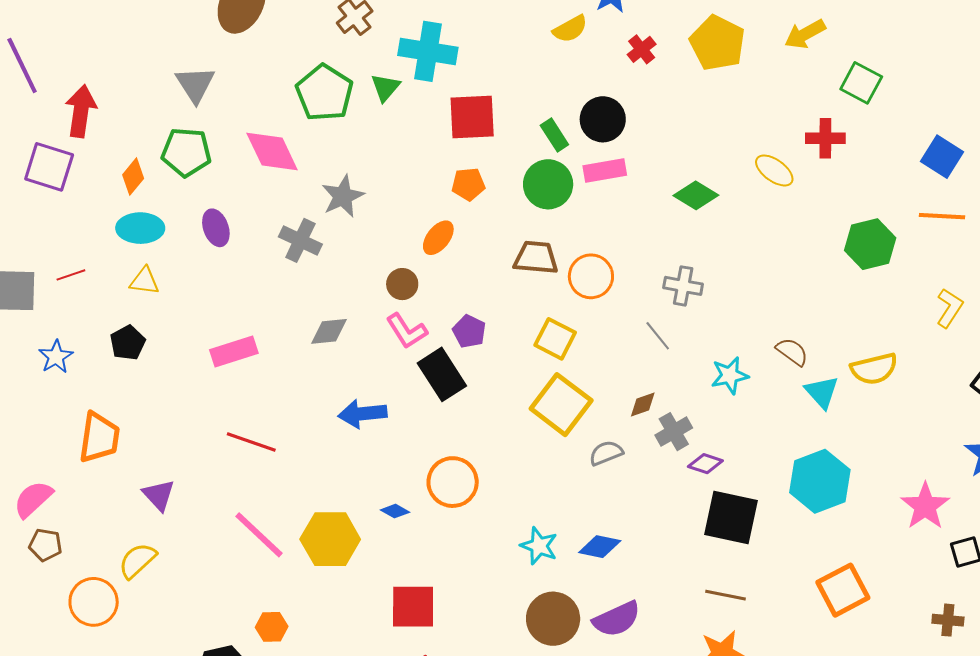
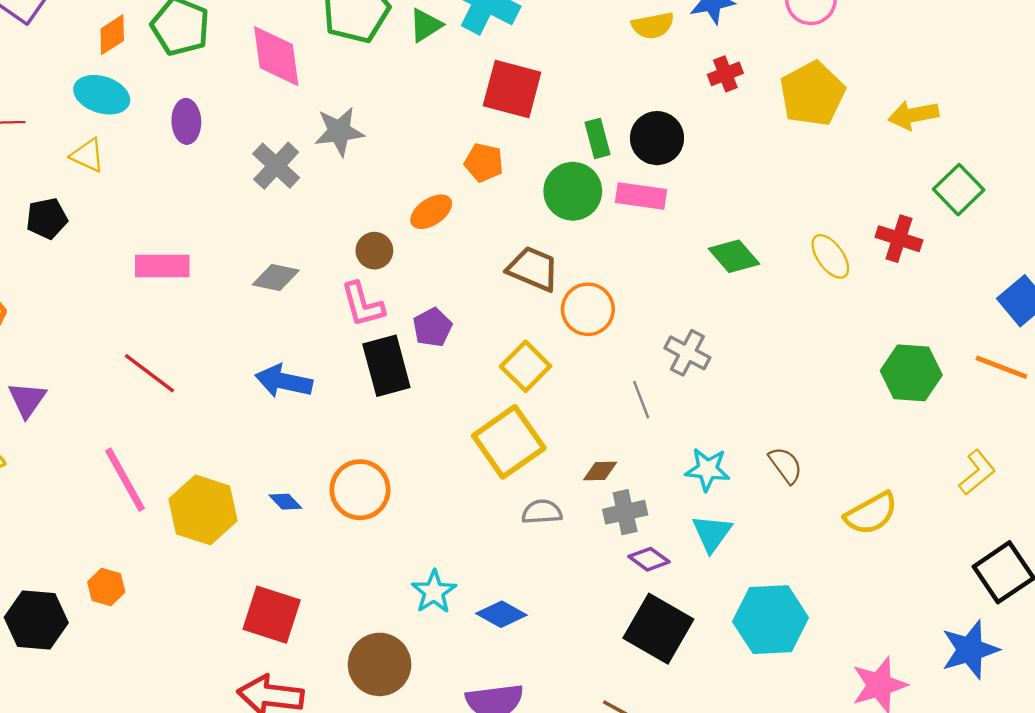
yellow semicircle: (874, 369) -> (871, 513), turned -33
cyan triangle: (822, 392) -> (712, 533), moved
brown circle: (553, 619) -> (380, 664), moved

